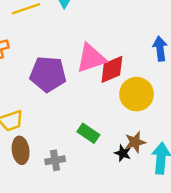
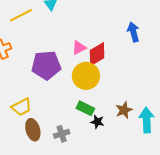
pink triangle: (91, 58) -> (79, 48), size x0.6
yellow circle: (137, 94) -> (86, 76), moved
black star: (123, 153) -> (97, 122), moved

